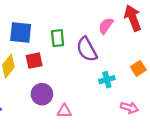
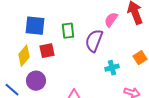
purple semicircle: (87, 49) -> (94, 41), turned 50
purple circle: (42, 94) -> (36, 81), moved

